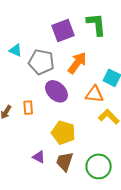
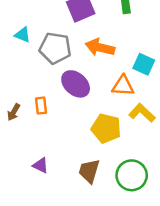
orange arrow: (77, 63) -> (100, 47), turned -110
yellow pentagon: (63, 133) -> (106, 128), moved
purple triangle: (39, 157) -> (41, 165), moved

